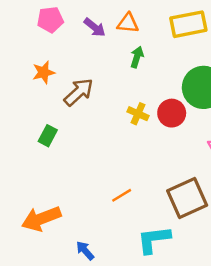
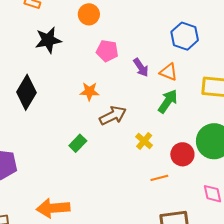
green arrow: (137, 57) -> (168, 101), size x1.4
yellow cross: (138, 114) -> (144, 141), moved
orange line: (122, 195) -> (159, 178), moved

